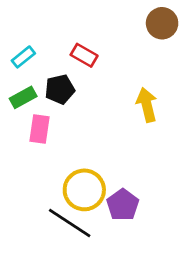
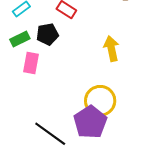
yellow circle: (84, 190) -> (100, 101), moved
purple pentagon: (123, 205) -> (90, 122), size x1.4

